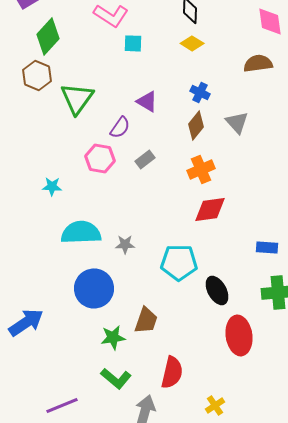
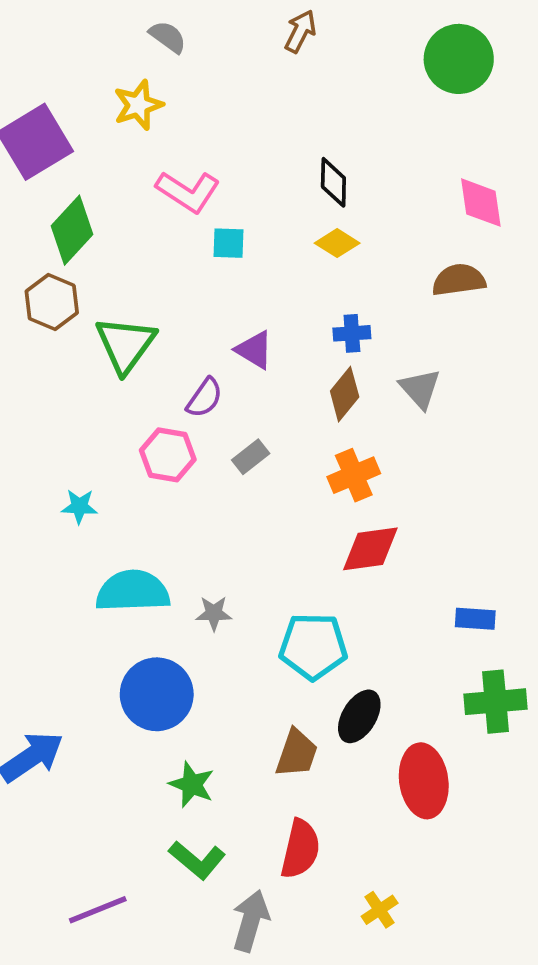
blue cross: (200, 92) -> (352, 333), turned -30
black ellipse: (217, 290) -> (359, 716), moved, turned 60
brown trapezoid: (146, 320) -> (297, 753), moved
green star: (113, 337) -> (192, 785), turned 30

